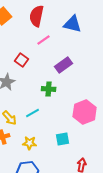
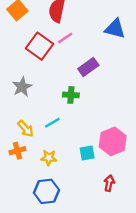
blue triangle: (73, 24) -> (115, 29), moved
red square: (22, 60) -> (39, 46), moved, size x1.6
pink hexagon: (85, 112) -> (113, 141), moved

